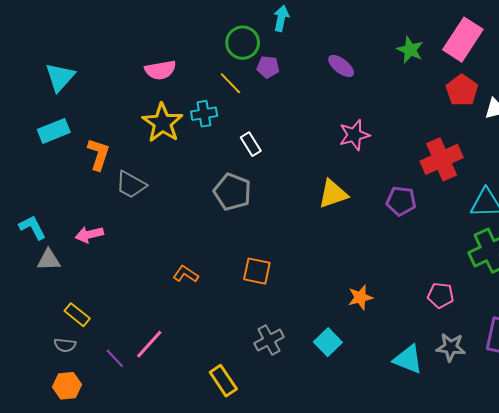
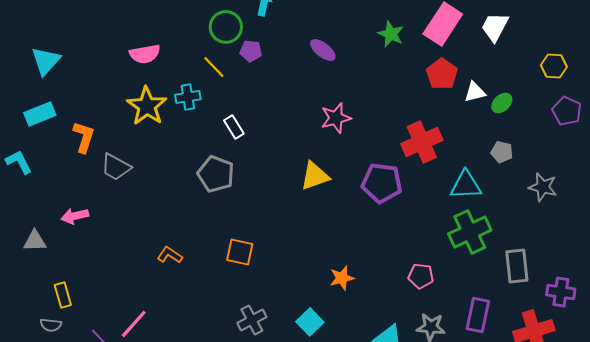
purple pentagon: (401, 201) -> (382, 183), size x1.4
cyan L-shape: (32, 227) -> (19, 162), moved
yellow rectangle: (77, 315) -> (63, 295), turned 35

